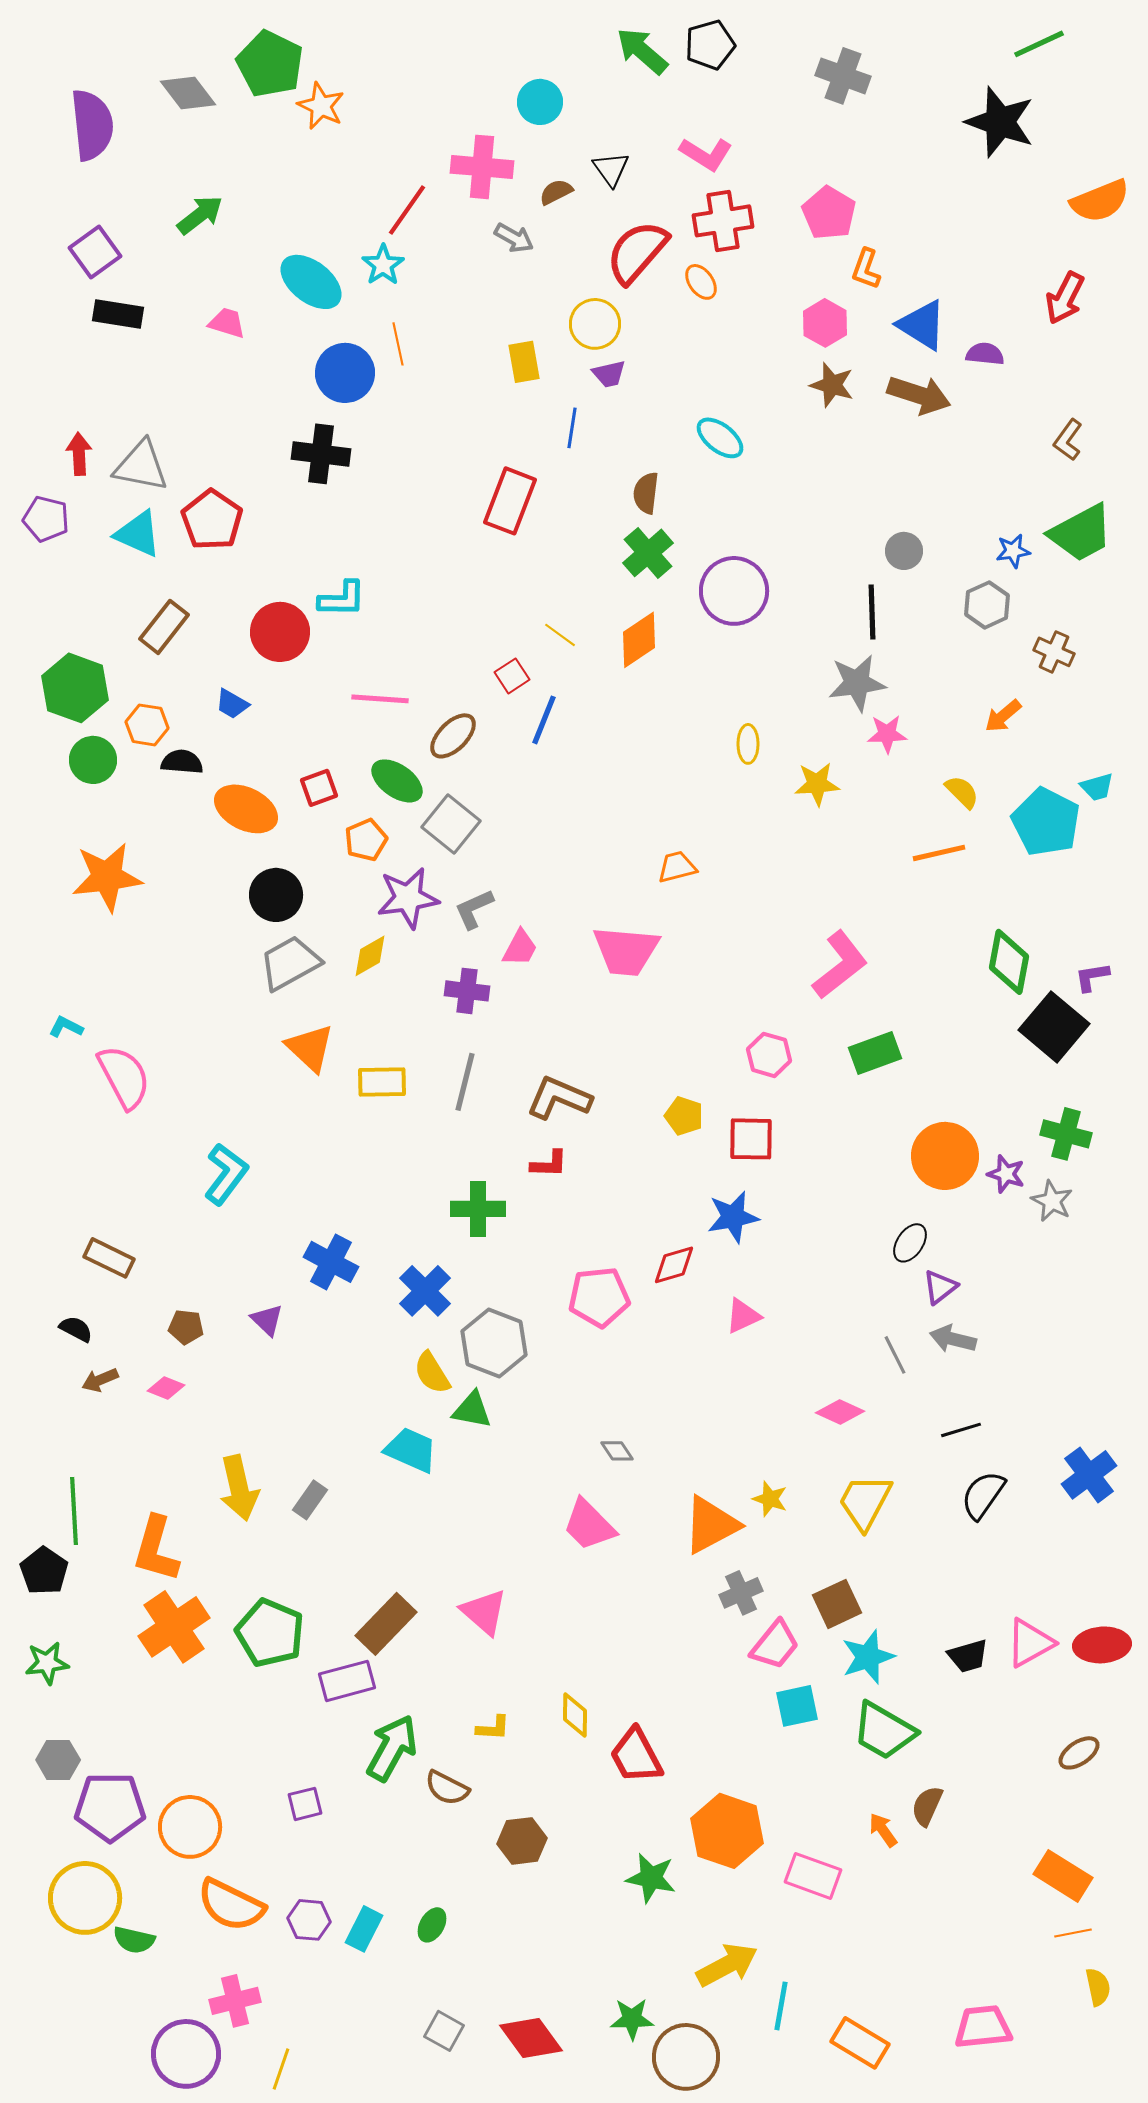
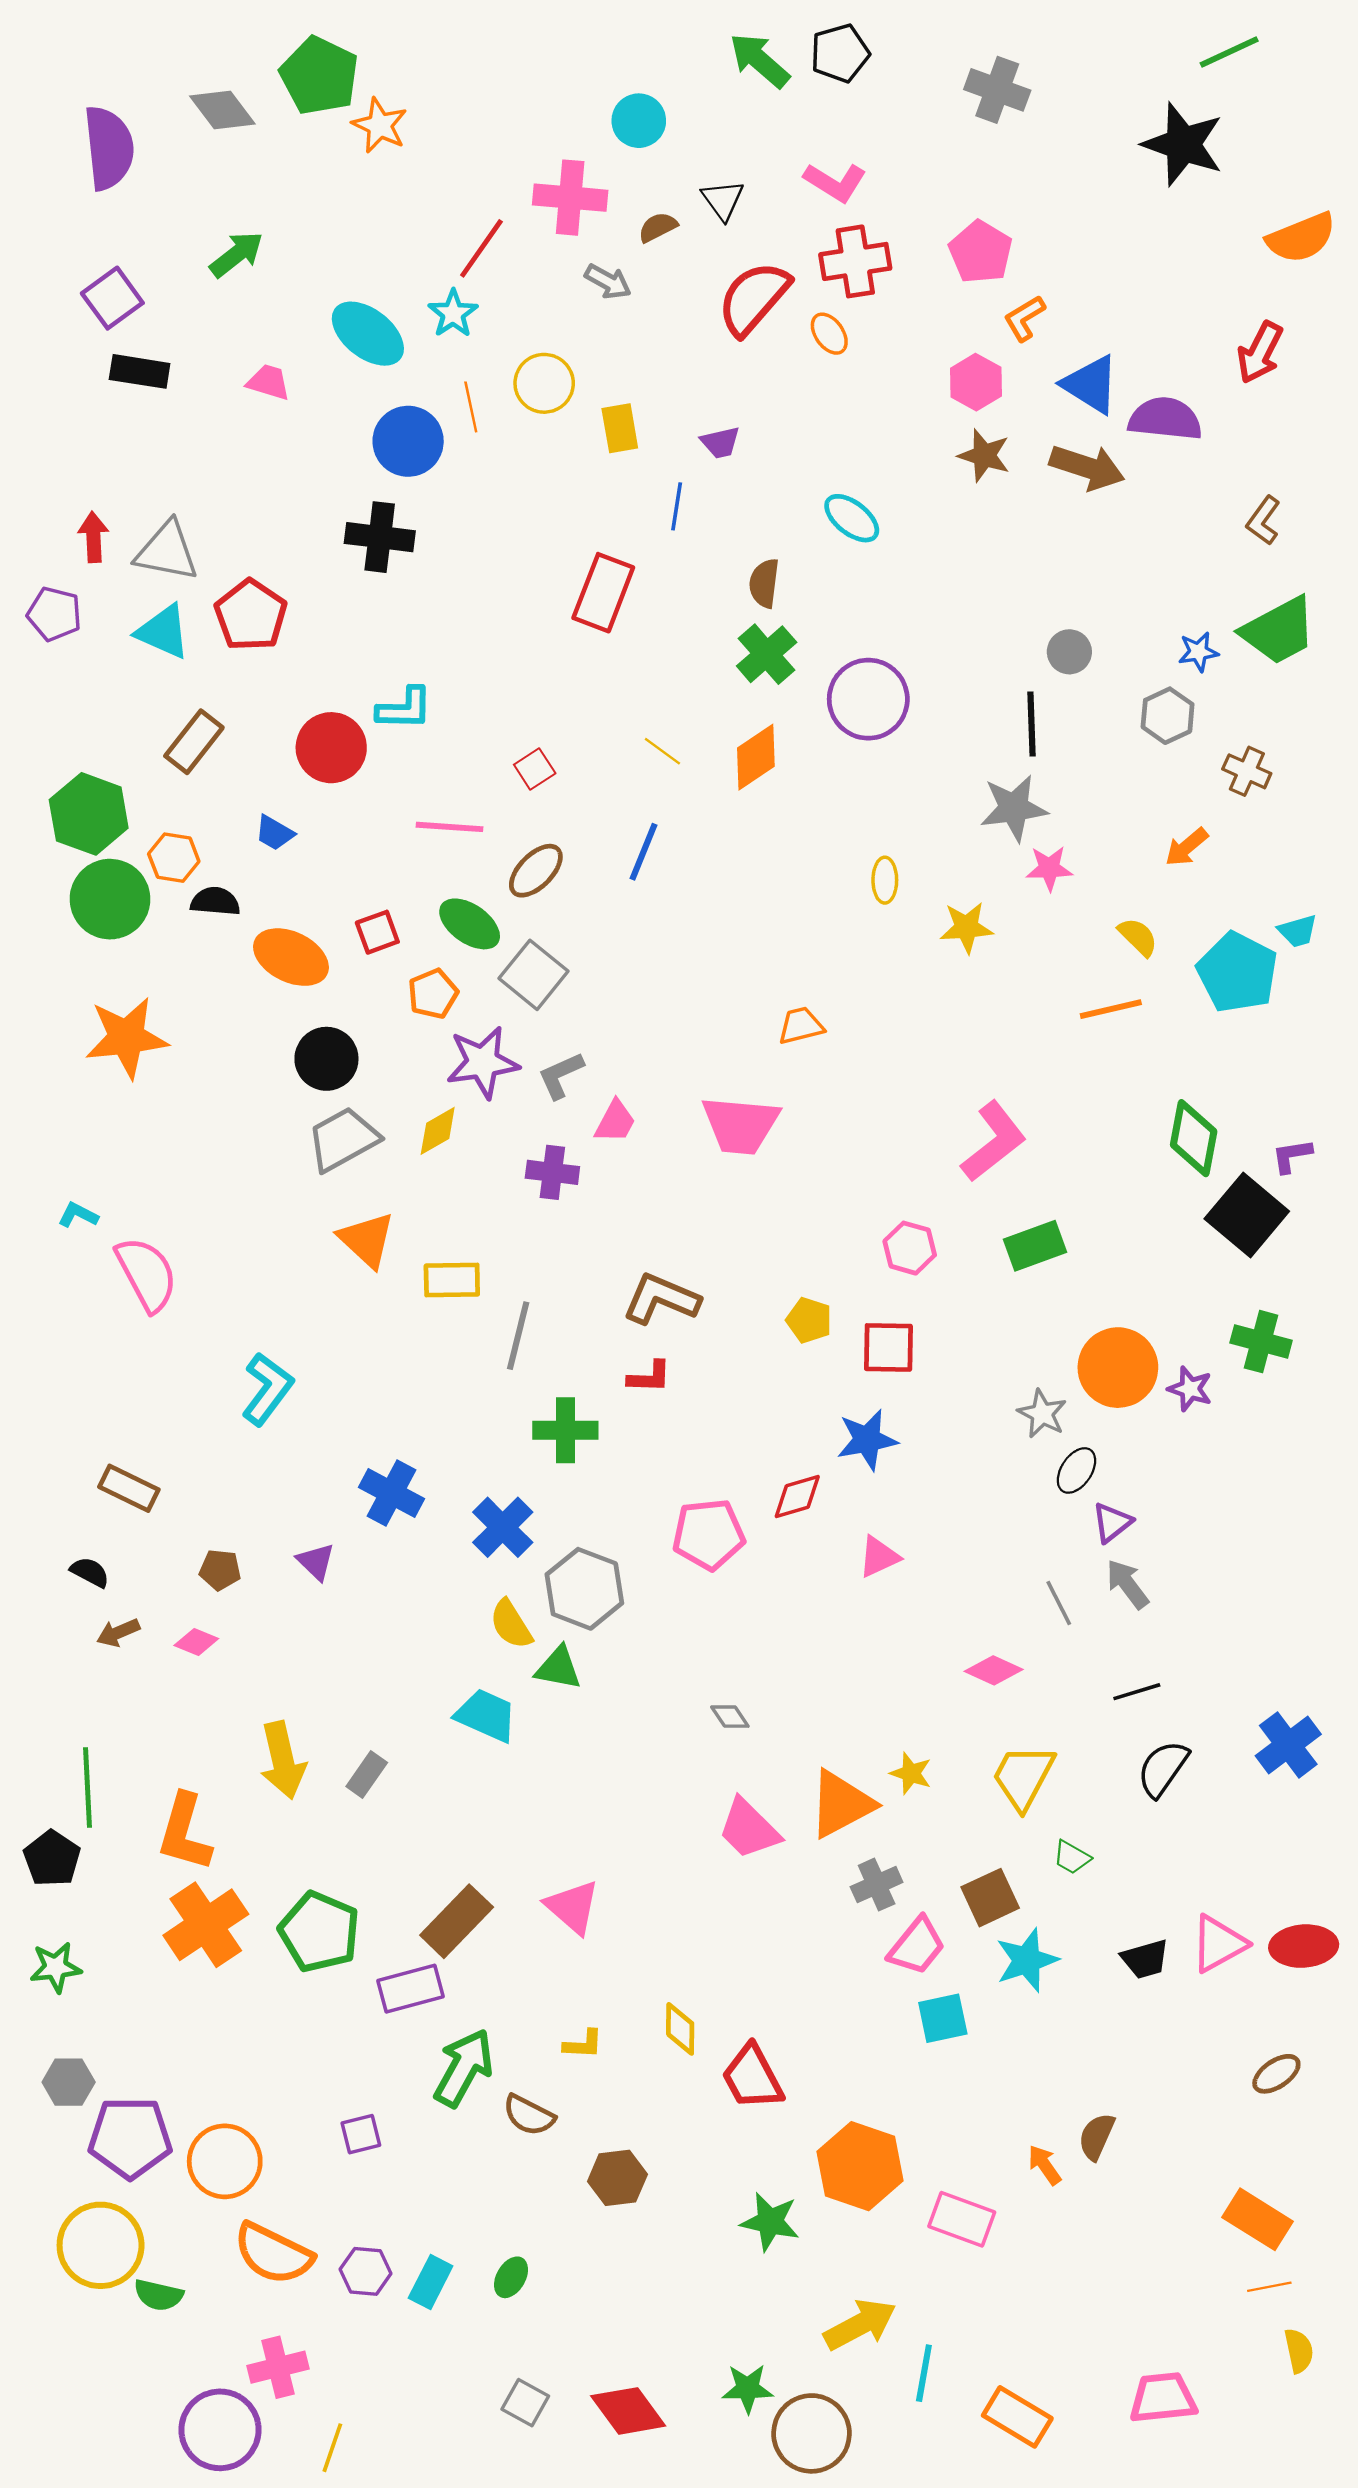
orange L-shape: (866, 269) -> (1024, 318), turned 39
yellow circle: (595, 324) -> (544, 383), moved
purple semicircle: (985, 354) -> (1165, 419), size x1.6
red square: (512, 676) -> (535, 769), moved
green circle: (93, 760) -> (110, 899), size x1.4
gray line: (465, 1082) -> (518, 1336), moved
gray star: (1052, 1201) -> (1042, 1414), moved
gray arrow: (953, 1339) -> (1127, 1584), turned 39
pink trapezoid: (589, 1525) -> (749, 1829), moved
green trapezoid: (884, 1731) -> (1072, 1857), moved, size x0.5

